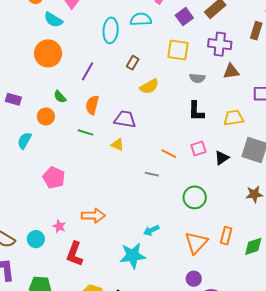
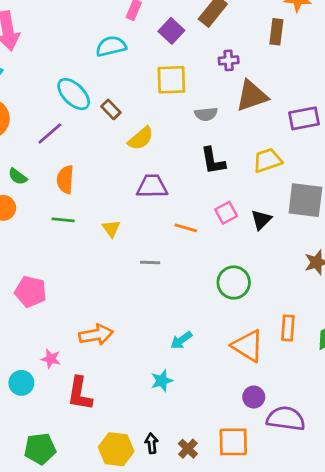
cyan ellipse: (111, 30) -> (74, 94), moved, turned -40
purple cross: (220, 44) -> (229, 60), size x0.6
brown rectangle: (133, 63) -> (111, 109), turned -64
purple line: (87, 71) -> (50, 133), turned 30
brown triangle: (231, 71) -> (252, 96), size x1.4
purple trapezoid: (125, 119) -> (152, 186), moved
yellow triangle: (117, 145) -> (111, 229), turned 40
gray line: (152, 174) -> (150, 263), moved
orange triangle: (196, 243) -> (248, 346), turned -30
cyan star: (133, 256) -> (162, 381), size x0.6

